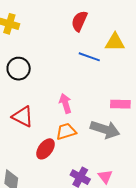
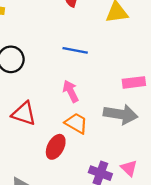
blue line: (89, 57) -> (75, 50), moved
orange trapezoid: (66, 131) -> (76, 123), turned 55

